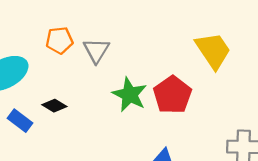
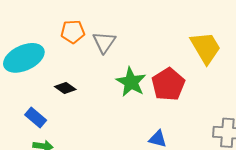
blue rectangle: (20, 121) -> (36, 117), moved

